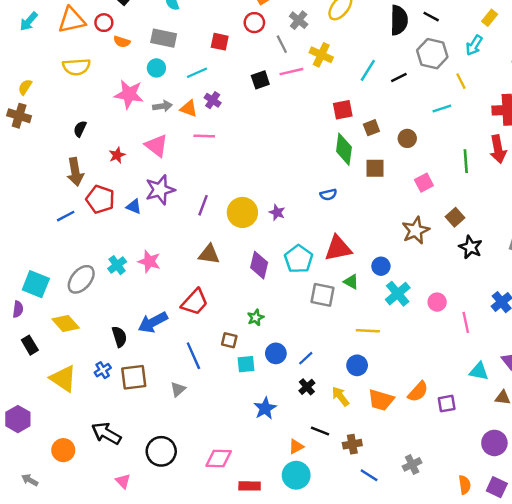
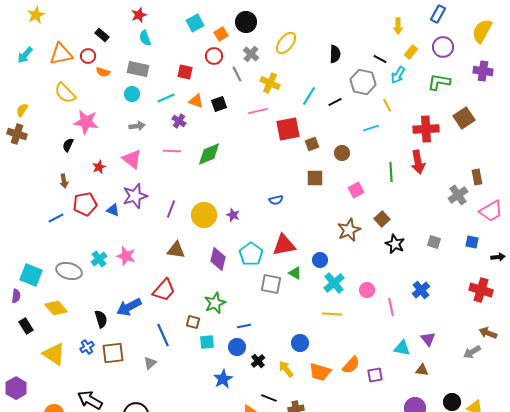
black line: (431, 17) -> (380, 59), moved
black semicircle: (399, 20) -> (335, 54), size x0.7
yellow semicircle: (76, 67) -> (65, 93), turned 50
pink line: (291, 72) -> (258, 111), moved
pink star: (129, 94) -> (86, 122), moved
orange triangle: (189, 109) -> (196, 101), moved
red square: (343, 110) -> (288, 129), size x1.4
green diamond: (344, 149) -> (209, 154), moved, turned 60
brown arrow: (75, 172) -> (64, 181), size x0.6
red pentagon: (100, 199) -> (85, 204), turned -30
gray ellipse: (81, 279) -> (69, 271), turned 65
green star: (256, 318) -> (215, 303), size x1.5
yellow line: (368, 331) -> (332, 314), moved
blue circle: (276, 353) -> (237, 347), moved
blue line: (306, 358) -> (244, 326), moved, turned 32

